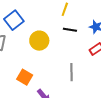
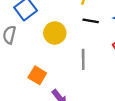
gray line: (71, 72) -> (83, 59), moved

